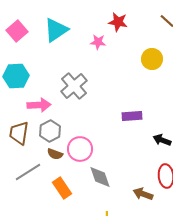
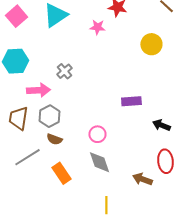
gray cross: (74, 86) -> (64, 71), moved, size x0.6
pink circle: (80, 149) -> (97, 134), moved, size x0.7

